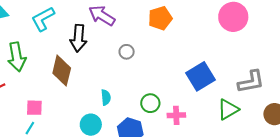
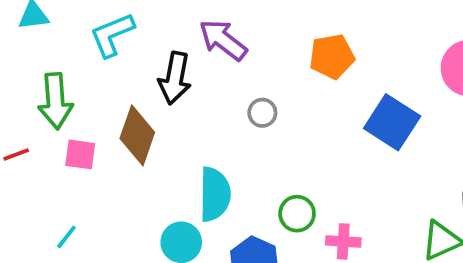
blue square: (201, 76) -> (392, 122), moved, turned -32
cyan semicircle: (106, 97) -> (215, 194), size x1.8
pink square: (34, 108) -> (80, 154), moved

